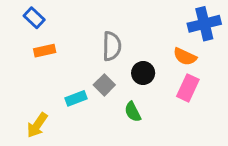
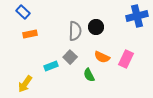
orange semicircle: (185, 57) -> (102, 57), moved
black circle: (143, 73) -> (96, 27), moved

